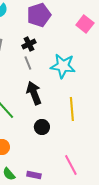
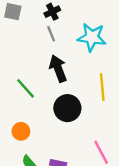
black circle: (42, 127) -> (67, 108), size x1.5

